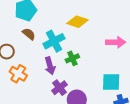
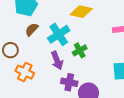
brown semicircle: (29, 34) -> (32, 29), turned -80
purple cross: (59, 88) -> (69, 82), turned -35

